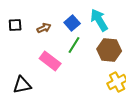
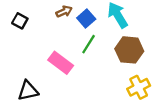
black square: (15, 25) -> (20, 21), turned 32
brown arrow: (44, 28) -> (64, 12), moved

